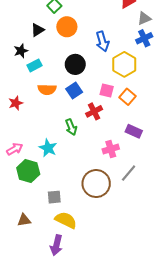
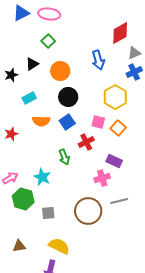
orange circle: (67, 27) -> (60, 71), moved
blue arrow: (102, 41) -> (98, 60), moved
black star: (21, 51) -> (11, 75), moved
purple rectangle: (134, 131) -> (114, 161), moved
gray line: (129, 173) -> (119, 201), turned 36
gray square: (54, 197) -> (48, 213), moved

